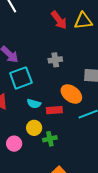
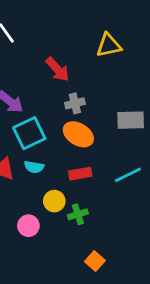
red arrow: (59, 20) -> (58, 69), moved
orange ellipse: (71, 94) -> (78, 134), moved
cyan semicircle: (34, 104) -> (34, 167), moved

